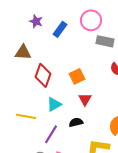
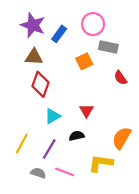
purple star: (36, 21) -> (33, 25), size x1.6
brown triangle: (23, 52) -> (34, 57), moved
orange square: (77, 76) -> (84, 61), moved
yellow line: (26, 116) -> (22, 143), moved, turned -72

